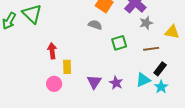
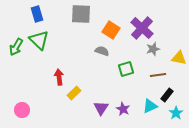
yellow rectangle: (67, 67) -> (74, 93), turned 48
pink circle: (54, 84) -> (22, 110), moved
cyan star: (161, 87) -> (176, 113), moved

